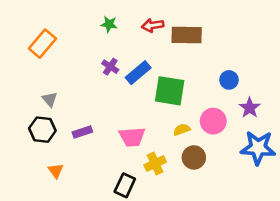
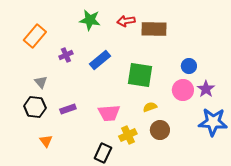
green star: (109, 24) -> (90, 20), size x1.5
purple cross: (110, 67) -> (66, 55), moved, turned 32
blue rectangle: (138, 73) -> (100, 60), moved
pink circle: (213, 121) -> (183, 90), moved

